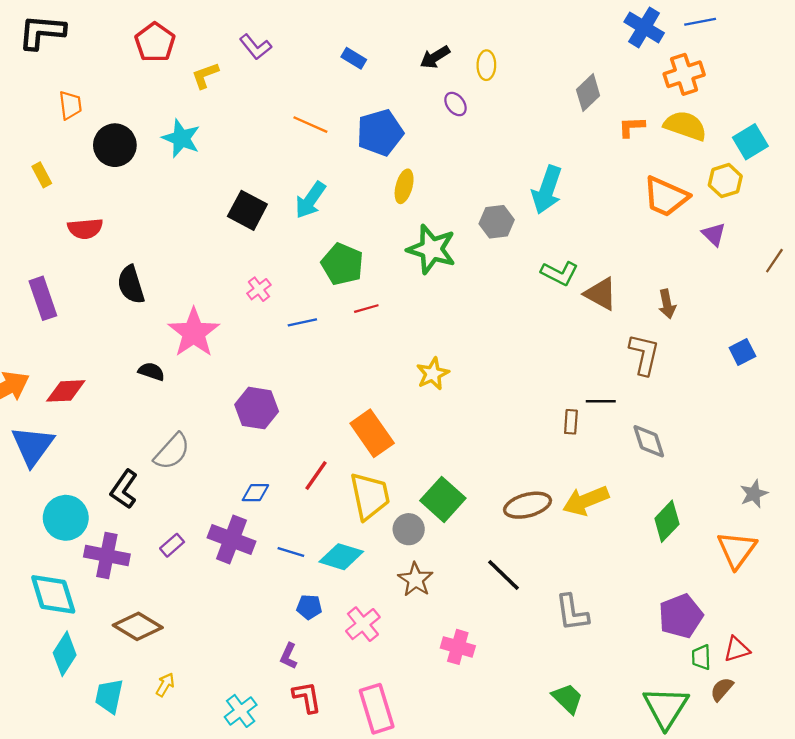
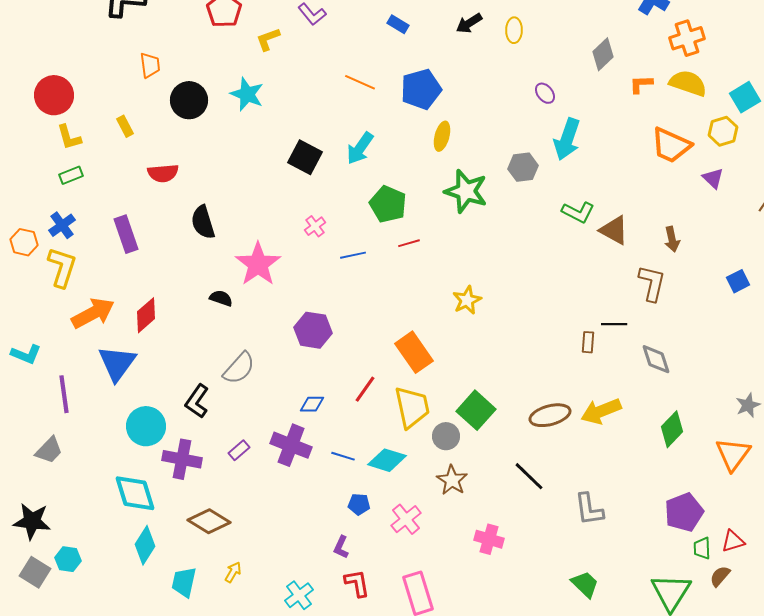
purple ellipse: (455, 104) -> (545, 93), moved
red diamond: (66, 391) -> (146, 315), turned -39

